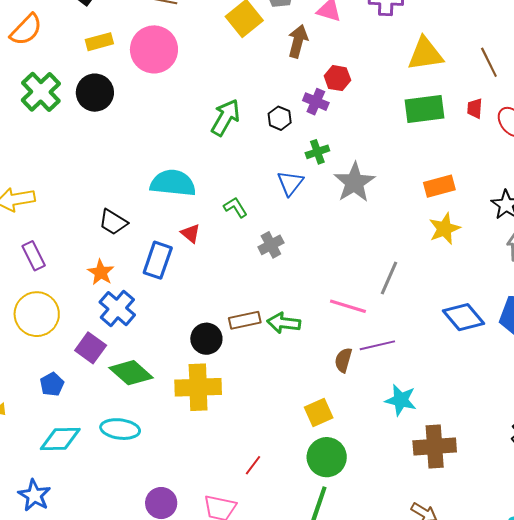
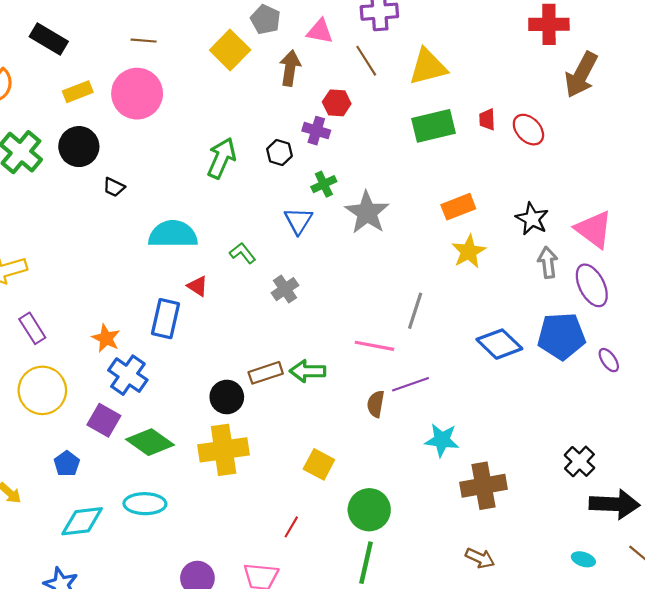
brown line: (489, 62) -> (366, 61), moved
black trapezoid: (113, 222) -> (114, 187), moved, size x0.7
yellow square: (319, 413) -> (319, 464), moved, turned -32

